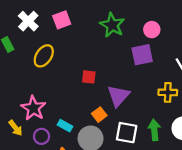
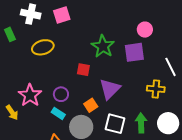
white cross: (28, 21) -> (31, 14), turned -36
green star: (112, 25) -> (103, 46), moved
yellow ellipse: (44, 56) -> (43, 47), turned 35
purple circle: (42, 136) -> (61, 94), moved

